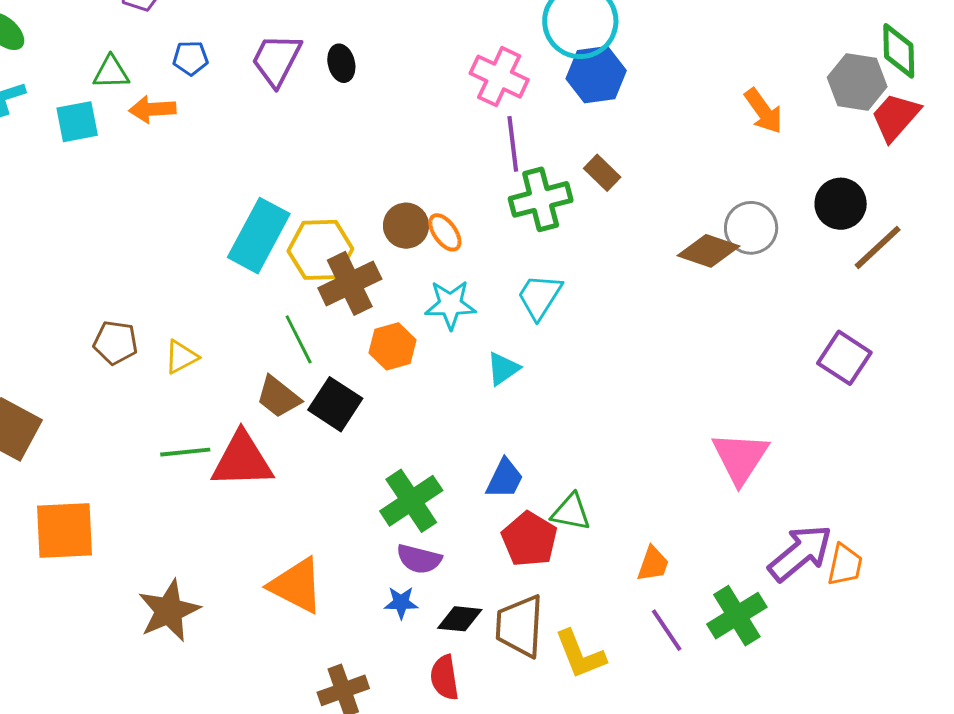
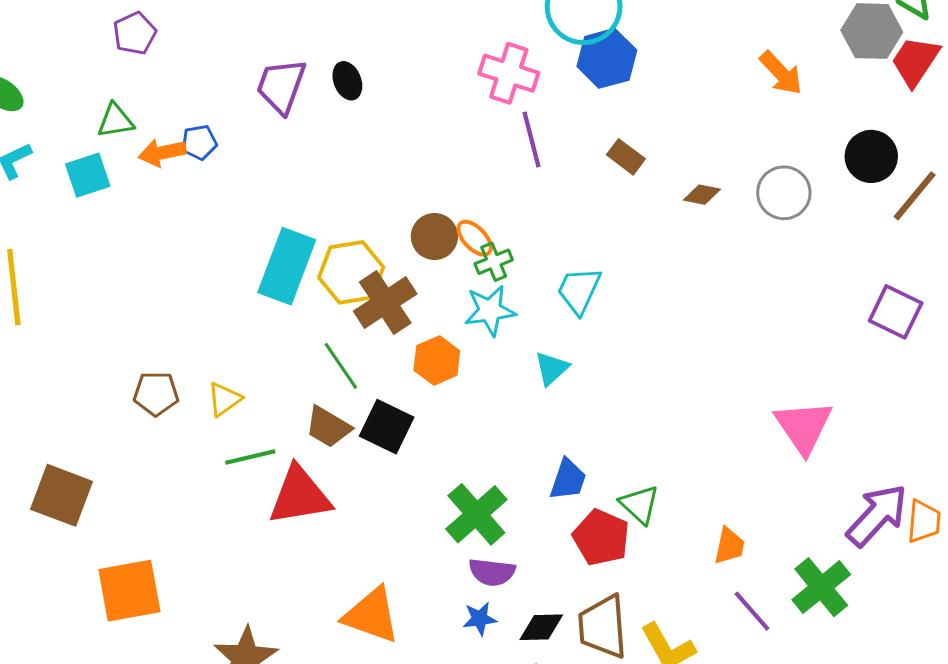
blue pentagon: (190, 58) -> (199, 142), moved
green cross: (541, 199) -> (494, 262), moved, size x0.6
brown diamond: (709, 251) -> (702, 195), moved, size x0.6
green line: (185, 452) -> (250, 457), moved
green triangle: (571, 512) -> (640, 504), turned 39

